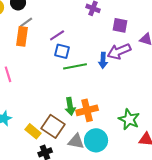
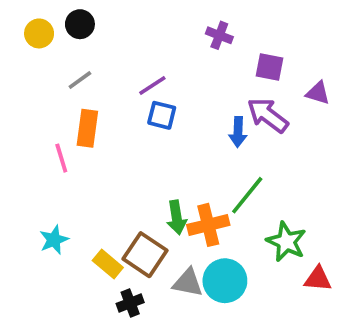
gray line: (26, 22) -> (80, 80), moved
orange rectangle: (22, 36) -> (87, 128), moved
purple arrow: (119, 51) -> (268, 115), turned 60
green line: (75, 66) -> (247, 195), moved, turned -40

